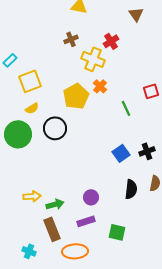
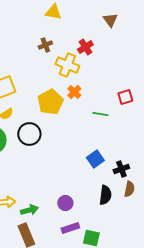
green line: (126, 108) -> (100, 114), turned -56
black cross: (147, 151) -> (121, 169), moved
purple rectangle: (86, 221) -> (70, 228), moved

